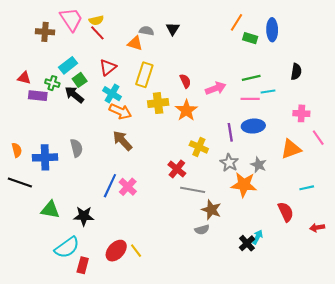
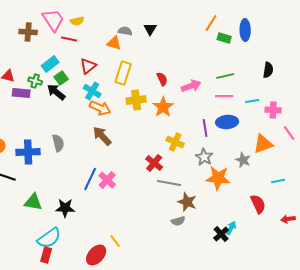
red line: (97, 33) -> (69, 39), moved, turned -35
cyan line: (268, 91) -> (252, 101), moved
gray star: (259, 165) -> (243, 160), moved
red ellipse: (116, 251) -> (96, 255), moved
red rectangle: (83, 265) -> (46, 255), moved

